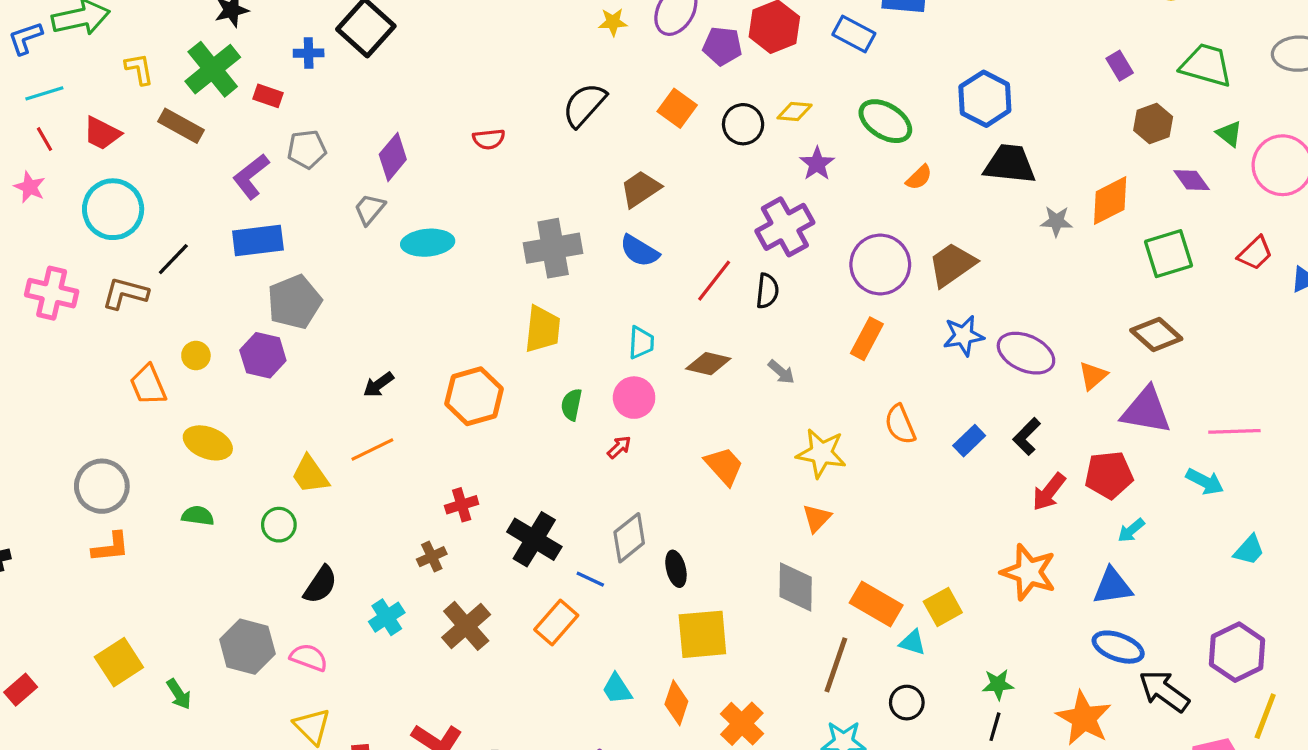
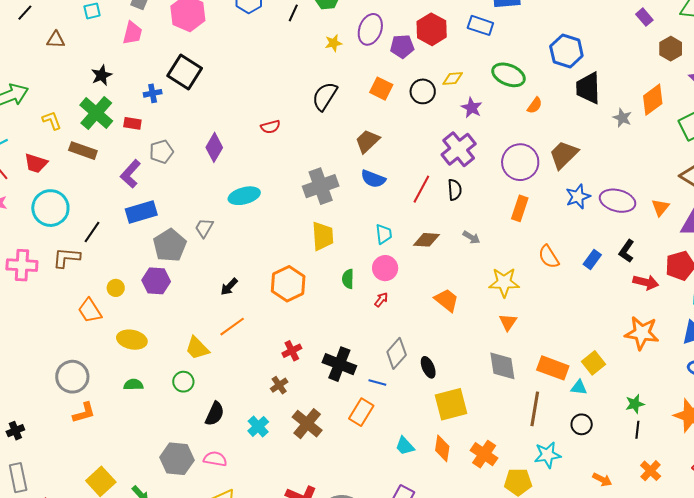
black trapezoid: (1010, 164) -> (588, 88), turned -88
gray trapezoid: (370, 209) -> (204, 228), moved
gray star: (1056, 221) -> (622, 118), turned 30
red arrow: (1049, 492) -> (646, 282), turned -105

